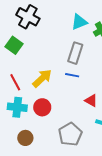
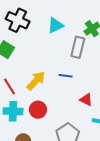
cyan triangle: (79, 22) -> (55, 25), moved
gray rectangle: (75, 53) -> (78, 47), moved

